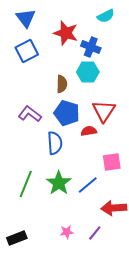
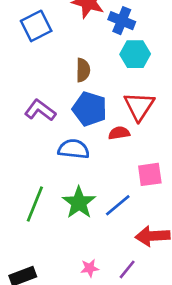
cyan hexagon: (88, 72) -> (135, 54), moved
blue semicircle: (55, 143) -> (74, 149), turned -80

